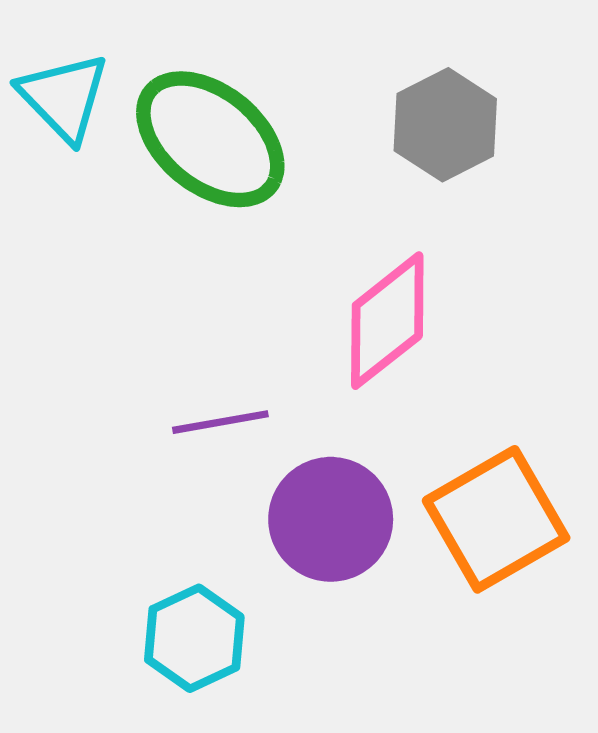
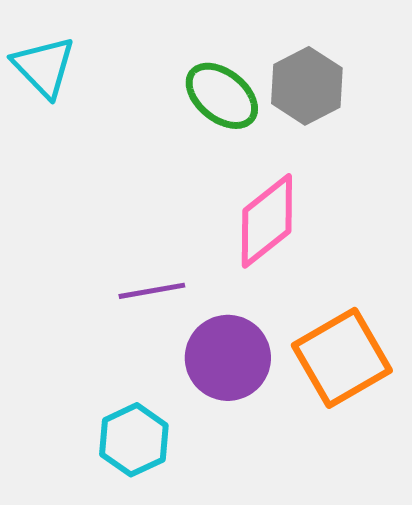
green ellipse: (210, 139) -> (222, 96), moved, size x0.7

